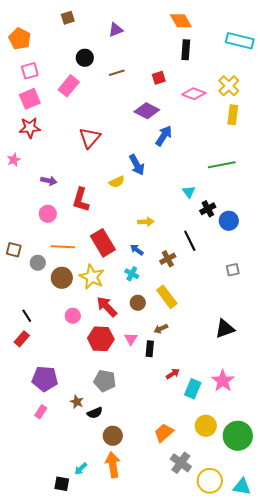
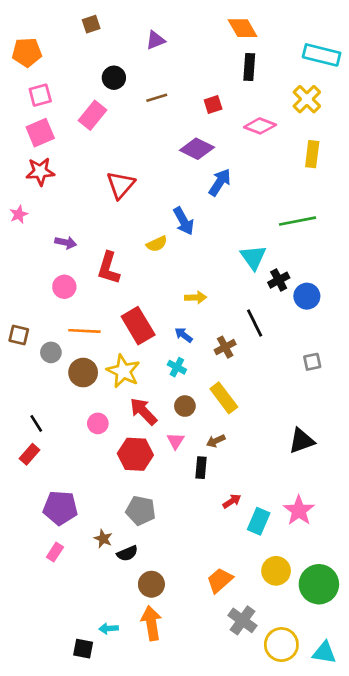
orange pentagon: (20, 39) -> (27, 52), turned -30
yellow cross: (229, 86) -> (307, 99), moved
cyan triangle: (189, 192) -> (253, 257), size x1.5
pink triangle: (131, 339) -> (176, 441), moved
cyan arrow: (81, 469) -> (109, 628), turned 40

